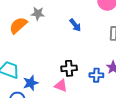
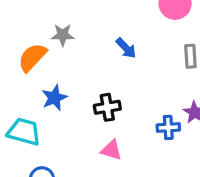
black cross: (69, 68) -> (107, 107), moved
blue star: (31, 83) -> (54, 98), moved

